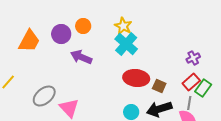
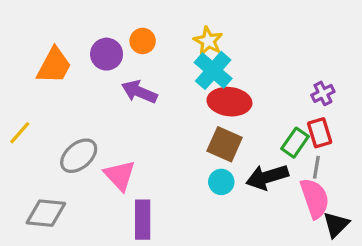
red ellipse: (136, 78) -> (229, 102), moved
red rectangle: (191, 82) -> (320, 133), turned -66
brown square: (159, 86) -> (225, 144), moved, size x1.5
green rectangle: (203, 88) -> (295, 143), moved

